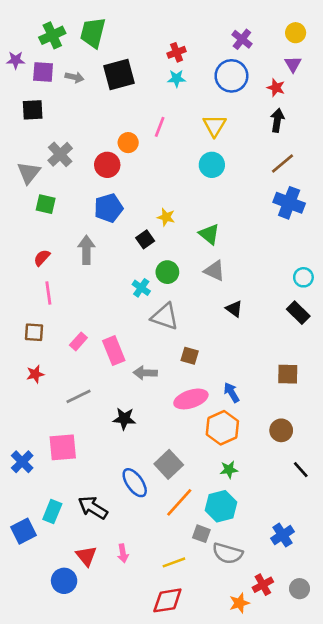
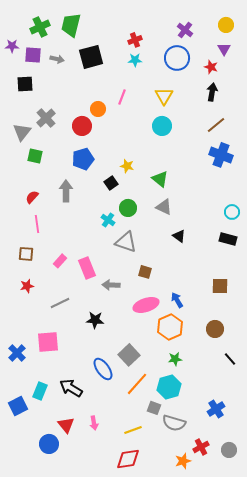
black rectangle: (298, 313) -> (228, 239), turned -30

